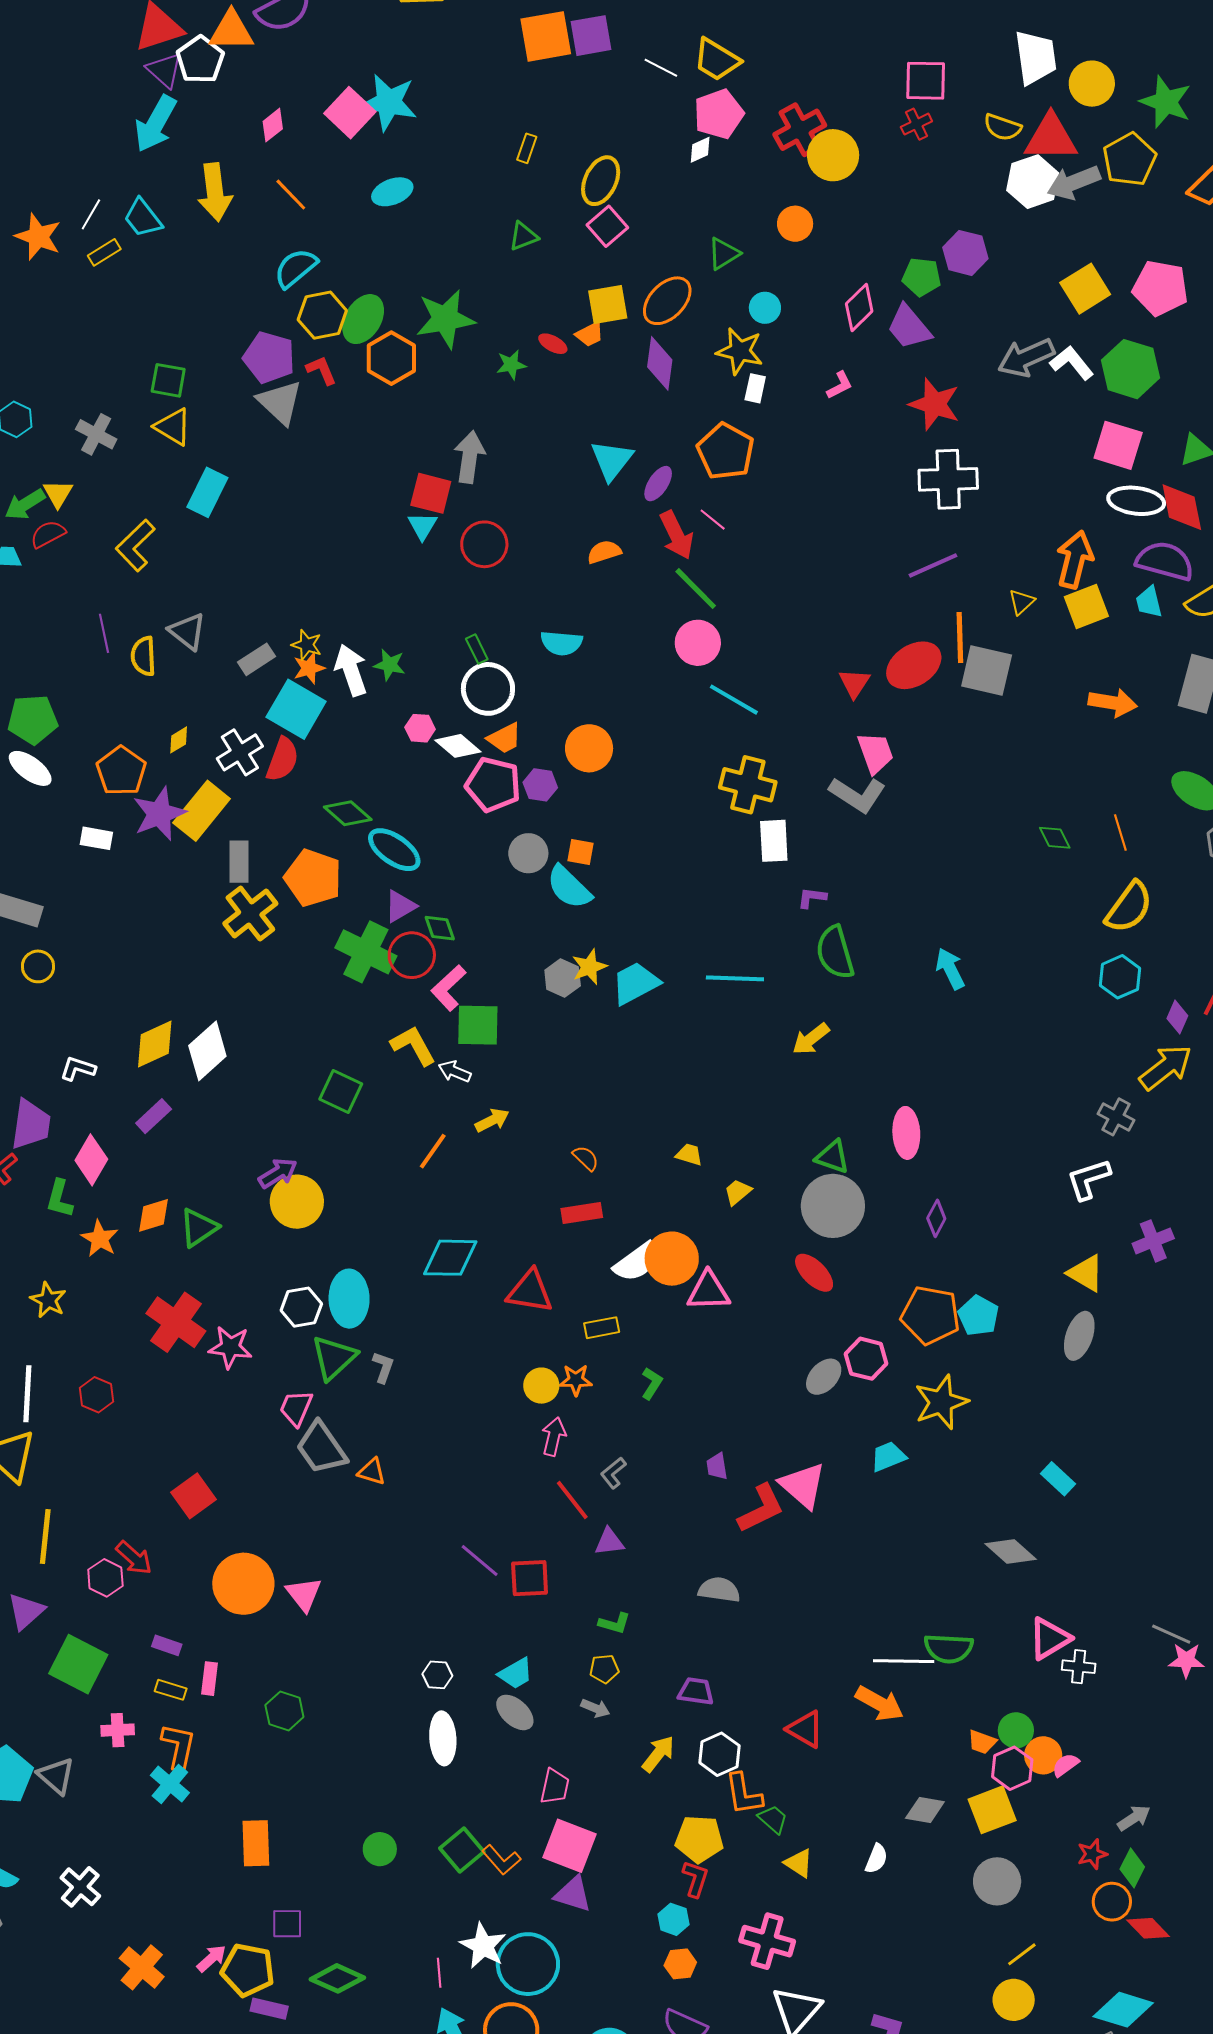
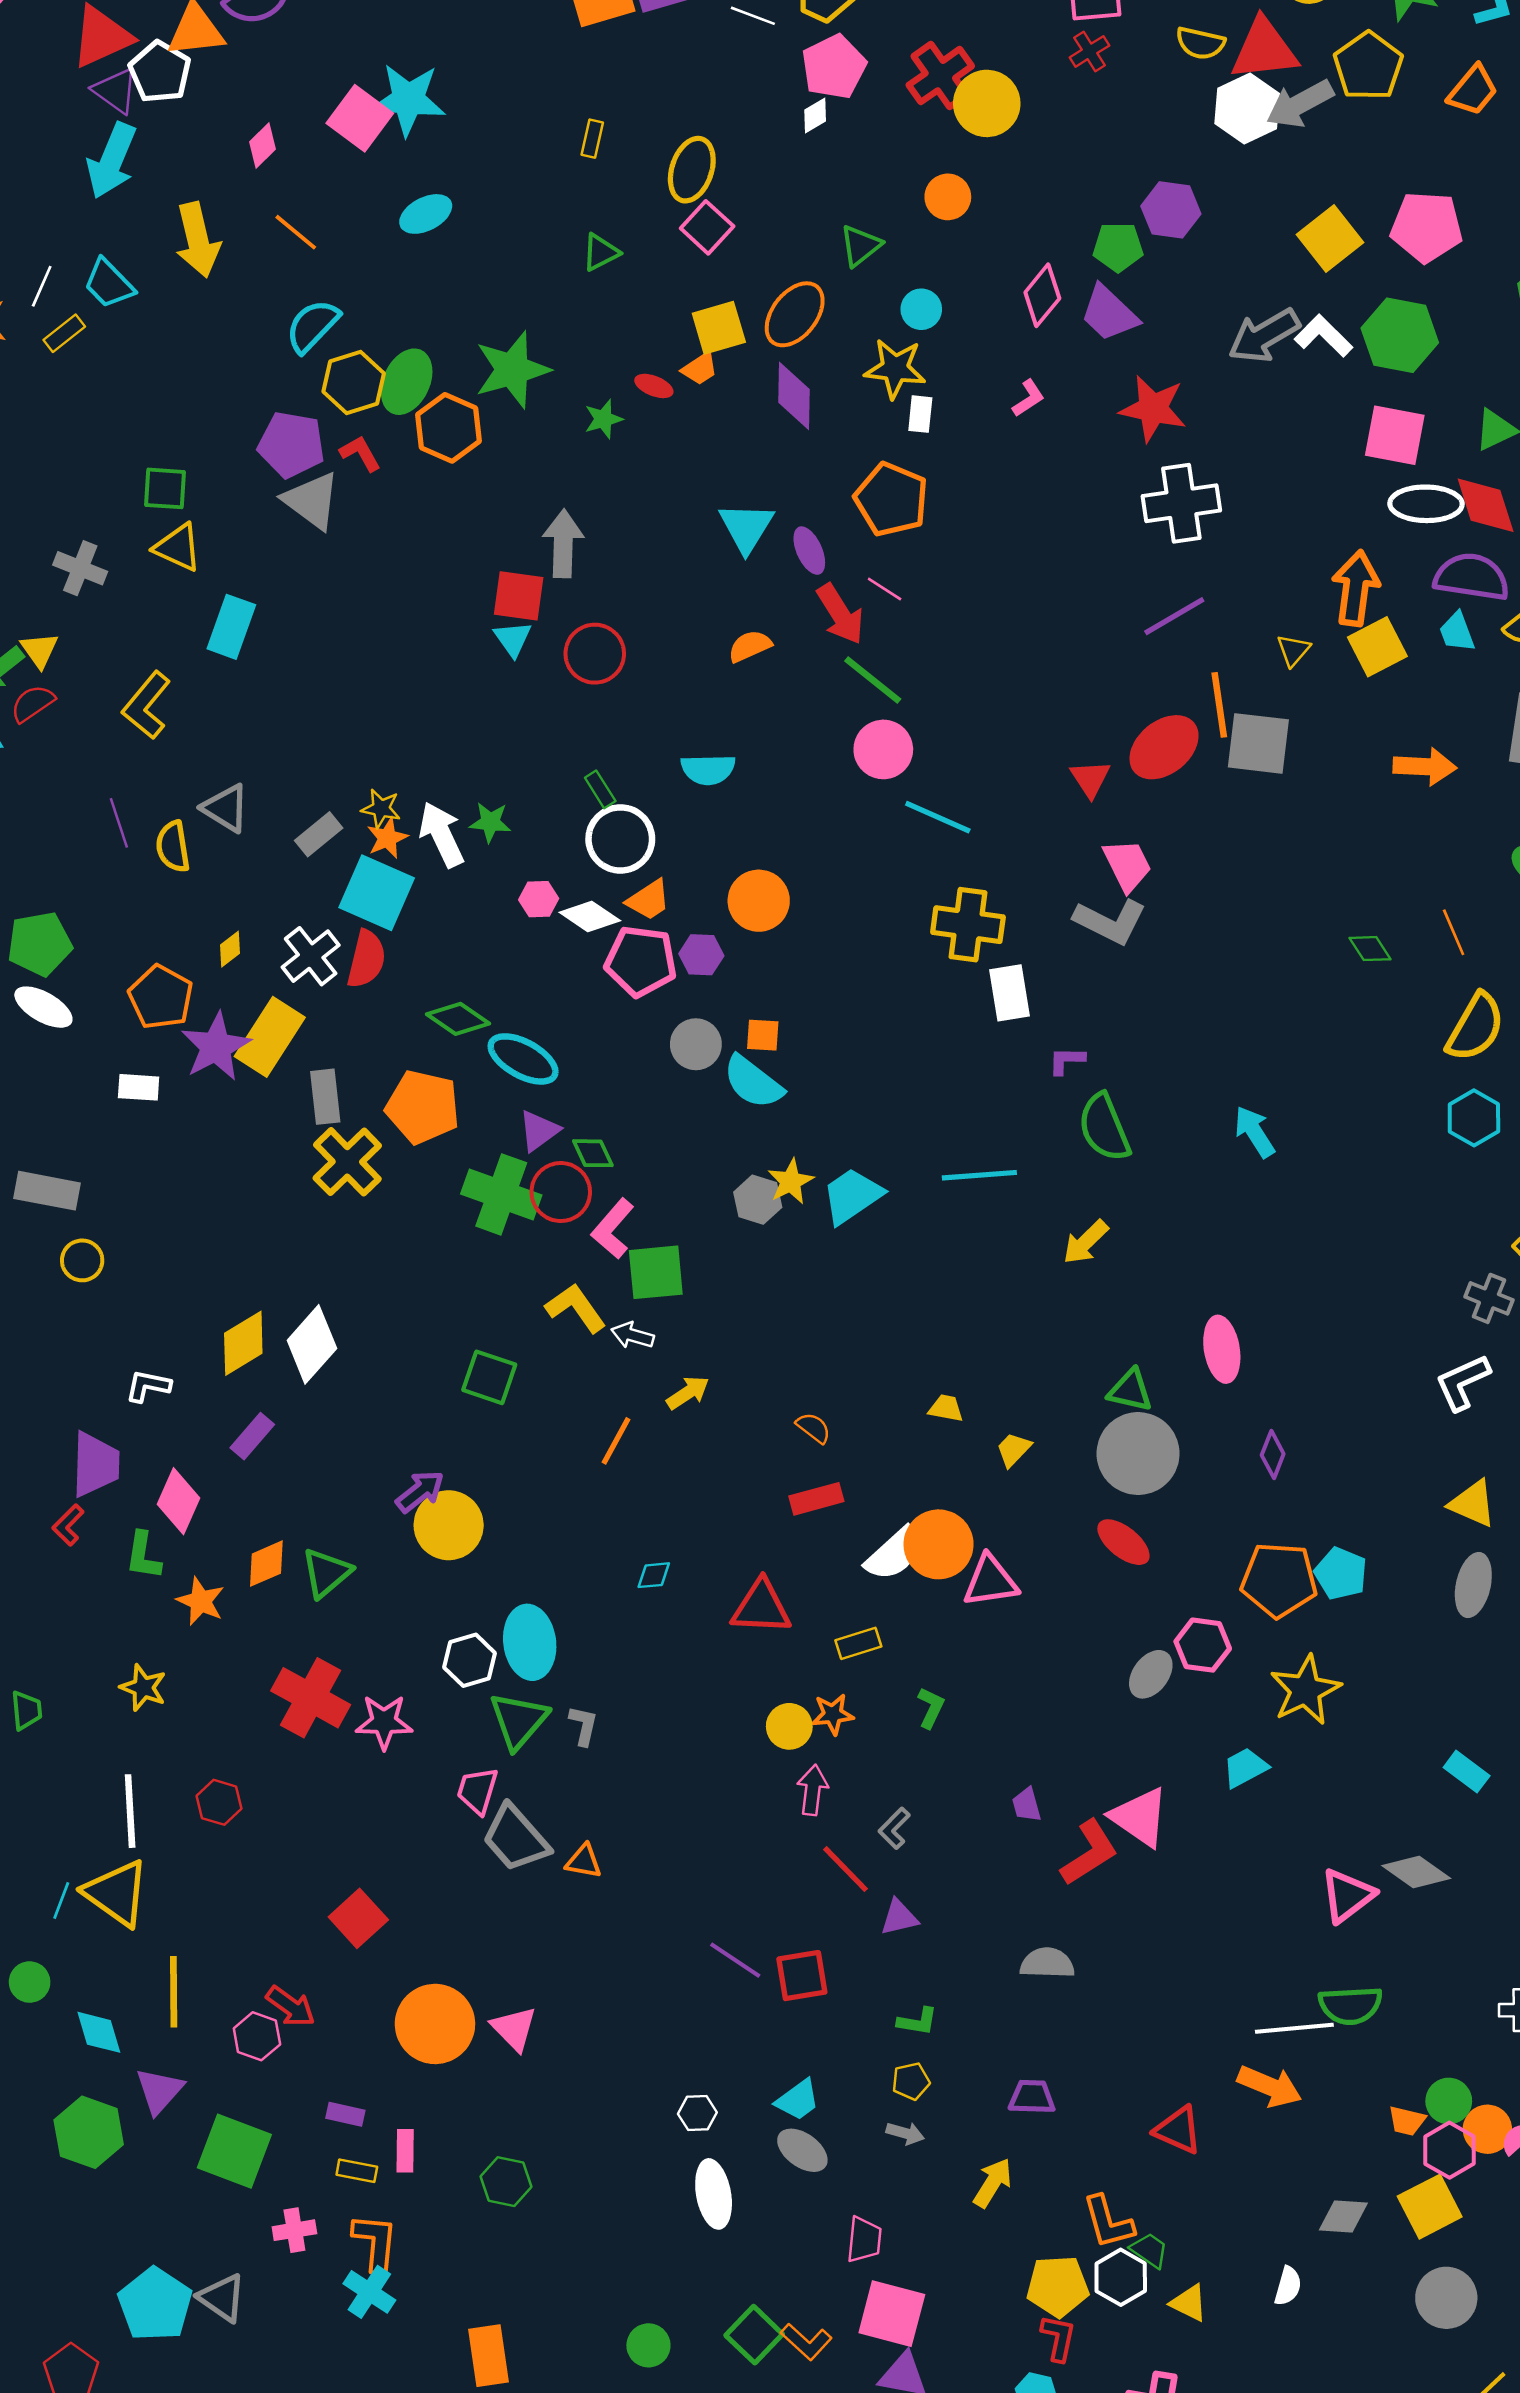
purple ellipse: (658, 484) -> (809, 551), turned -51
cyan diamond: (450, 1258) -> (654, 1575), size x0.5
pink triangle: (1050, 1639) -> (1347, 1895), moved
white hexagon: (719, 1754) -> (1121, 2277), moved

